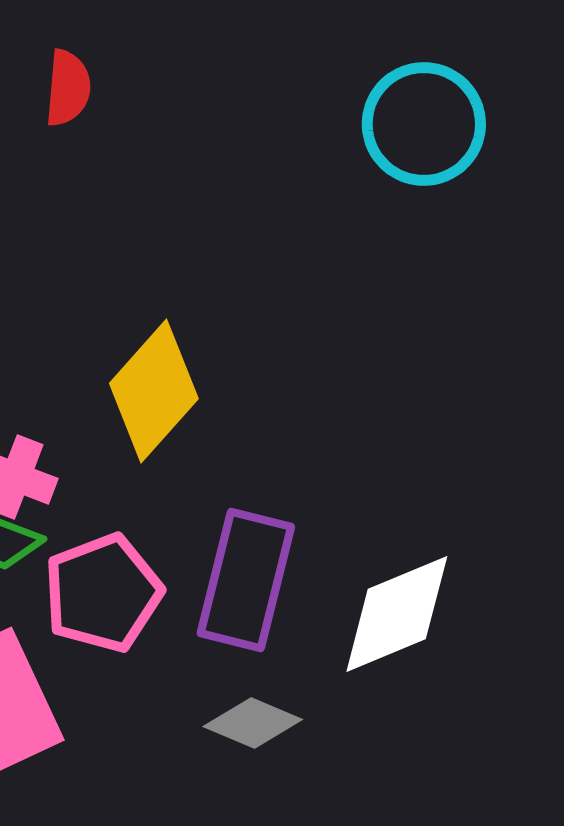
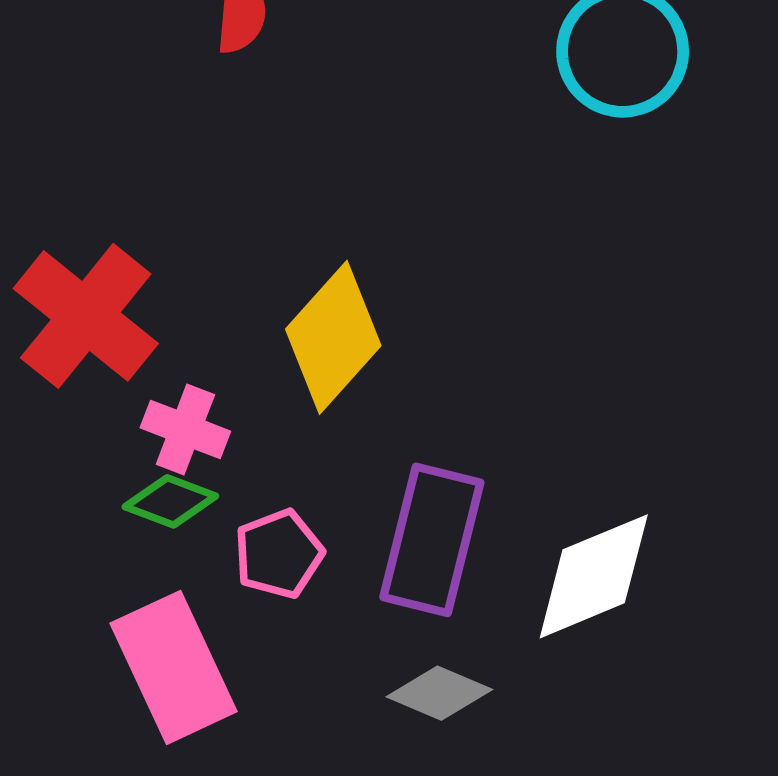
pink pentagon: (103, 593) -> (279, 554), size x0.7

